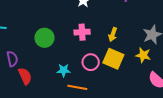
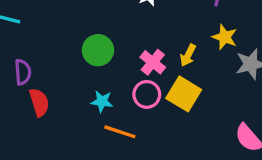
pink cross: (82, 32) -> (153, 62), moved, turned 35
green circle: (44, 38) -> (98, 50), moved
yellow star: (143, 55) -> (225, 37), moved

